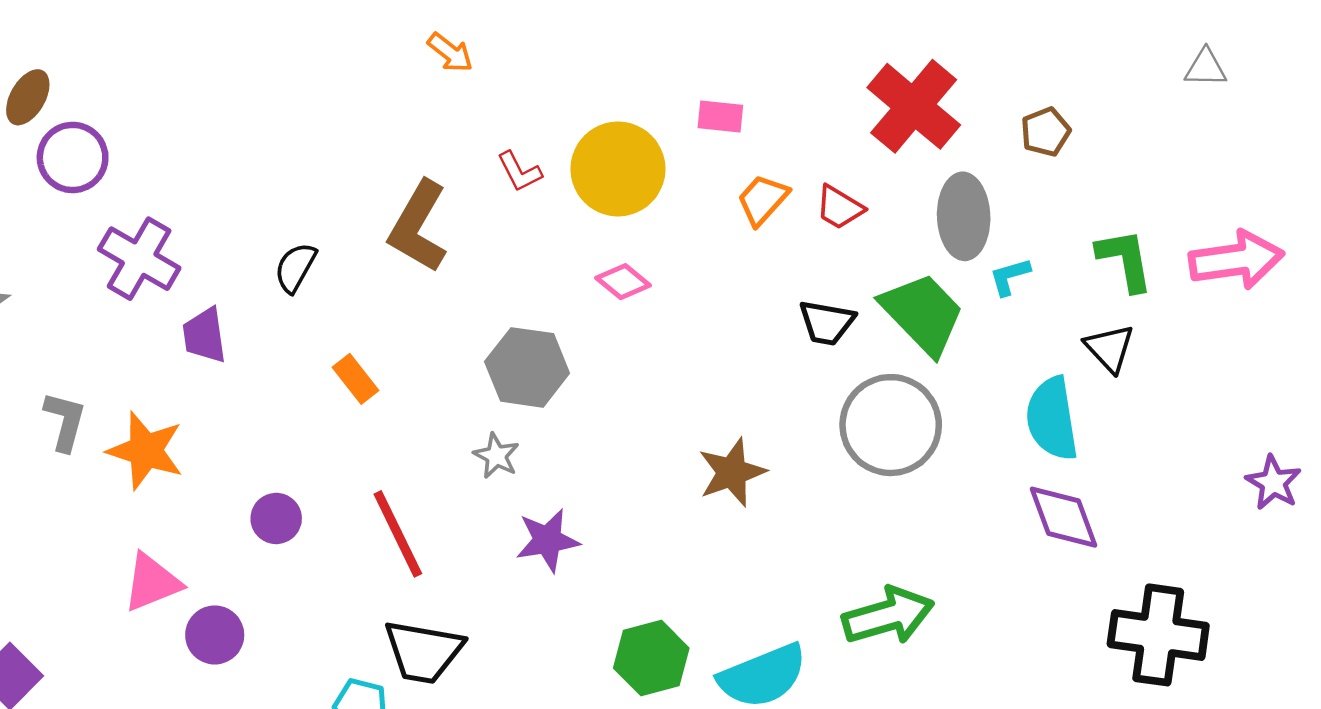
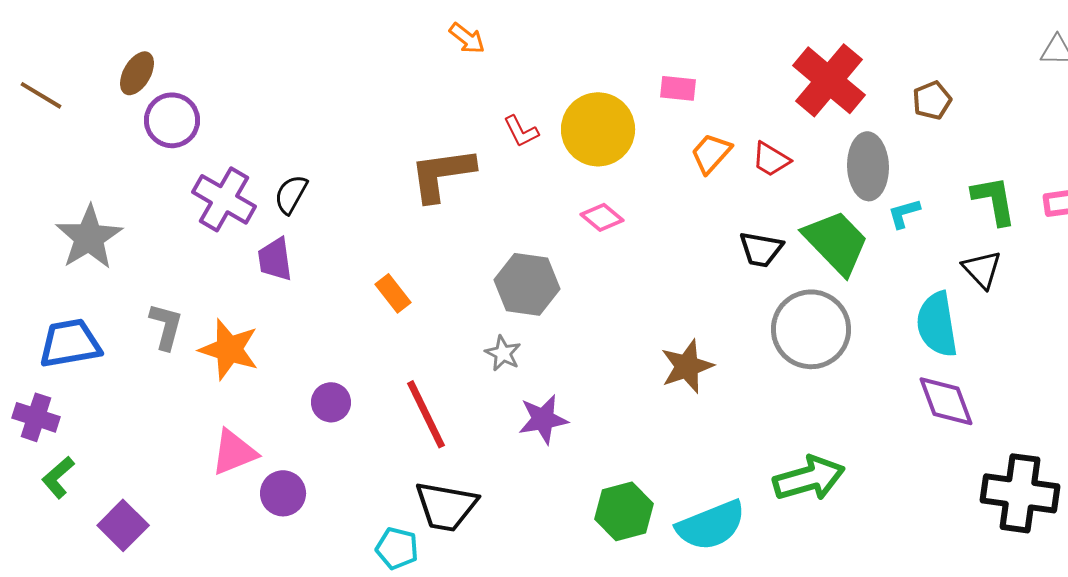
brown L-shape: (418, 227) -> (442, 174), turned 52
black semicircle: (295, 268) -> (291, 194), moved

